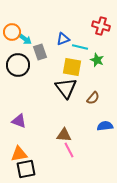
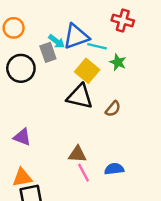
cyan arrow: (25, 39) -> (57, 41), moved
blue triangle: (63, 39) -> (76, 36), size x1.6
yellow square: (72, 67) -> (87, 71), turned 30
black triangle: (66, 88) -> (80, 97), turned -40
blue semicircle: (105, 126) -> (114, 169), moved

